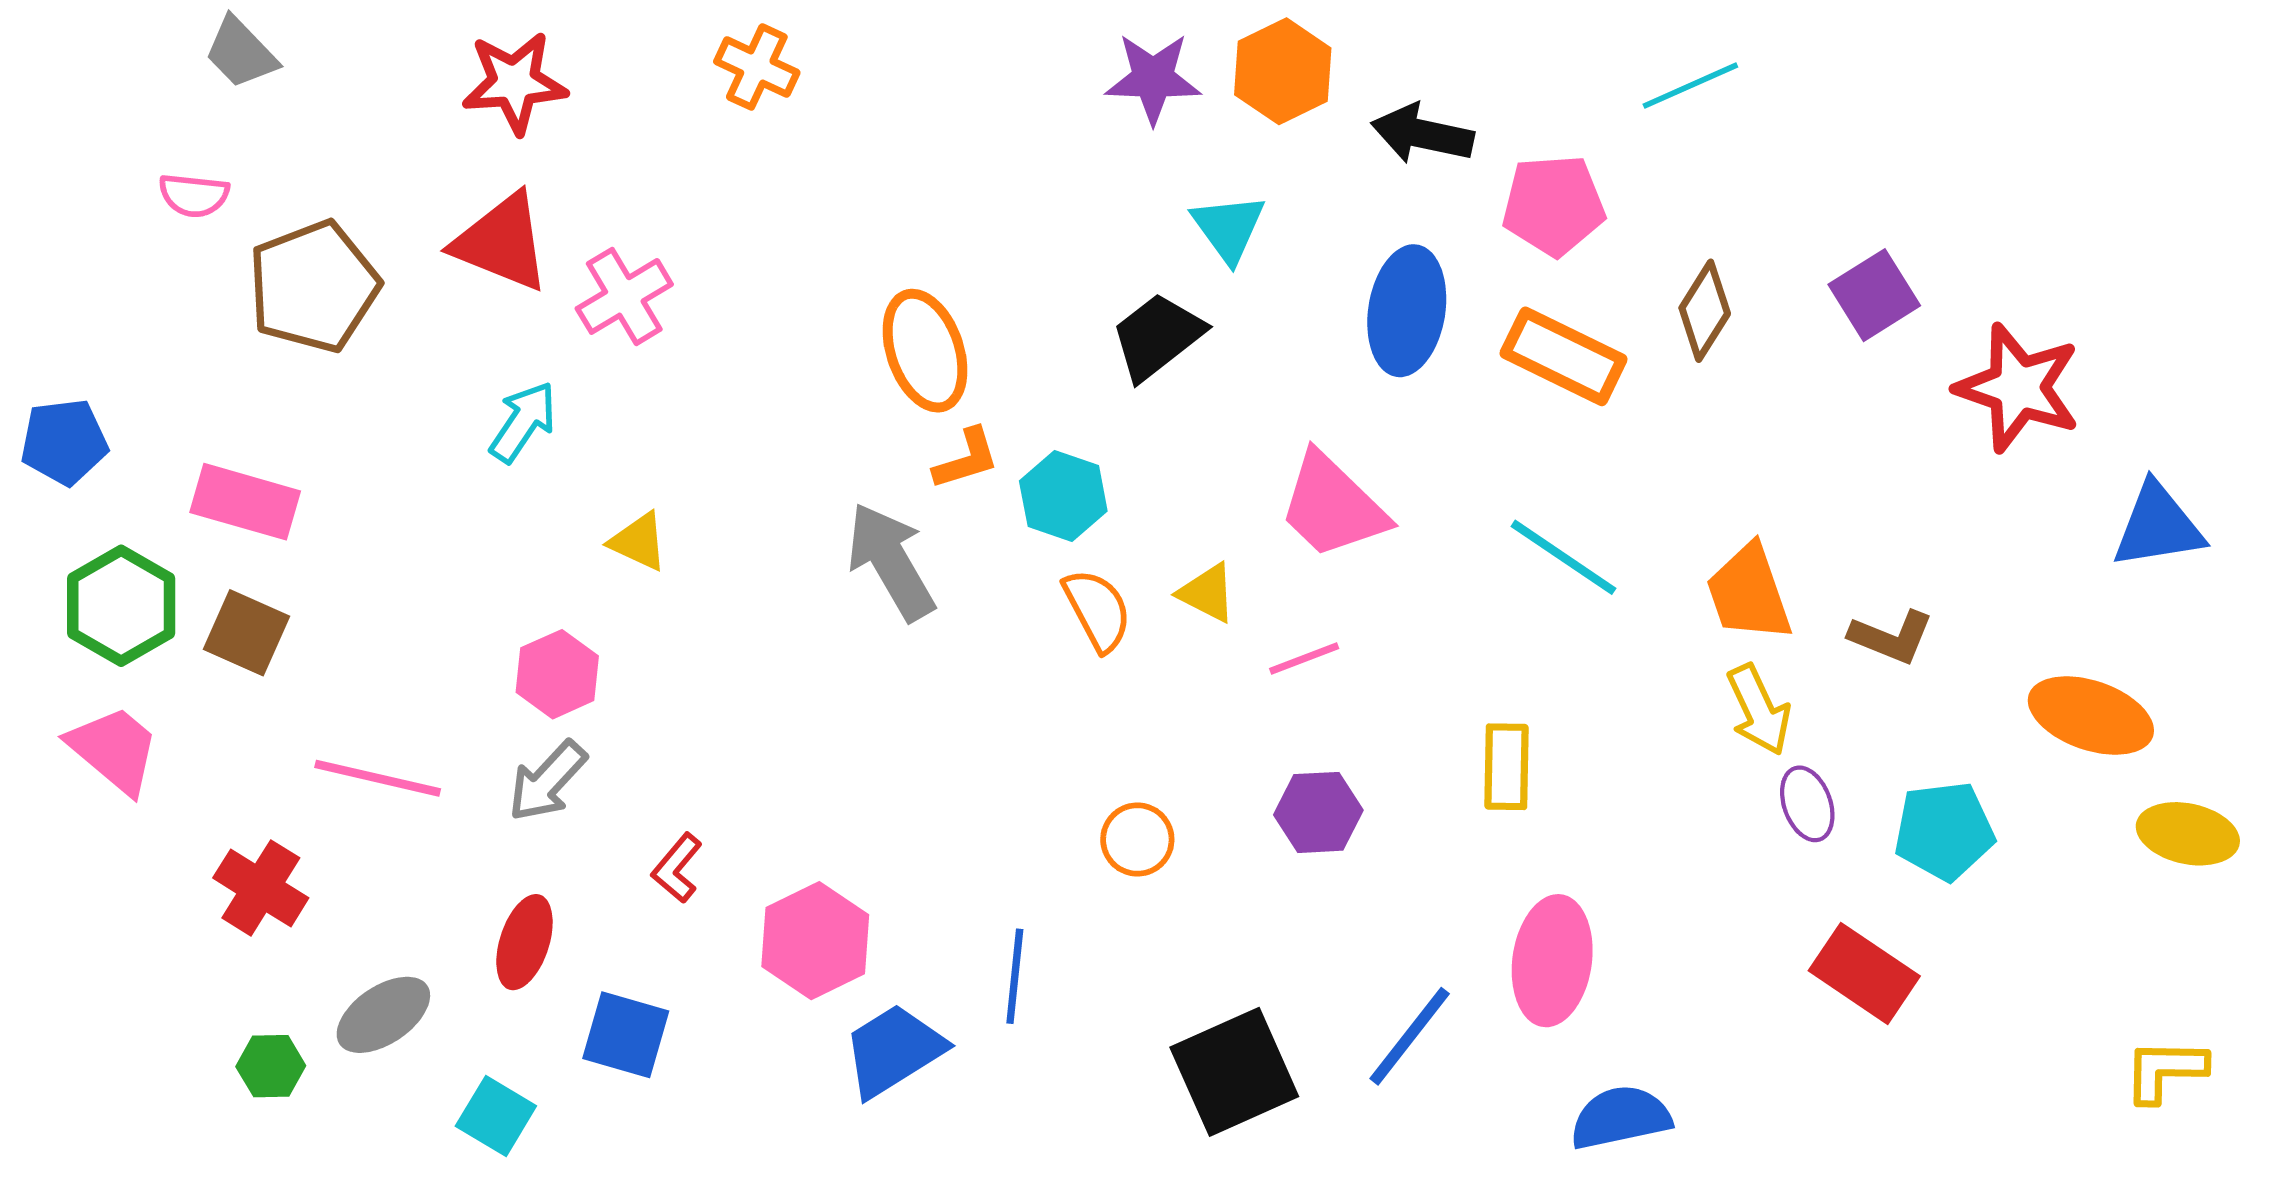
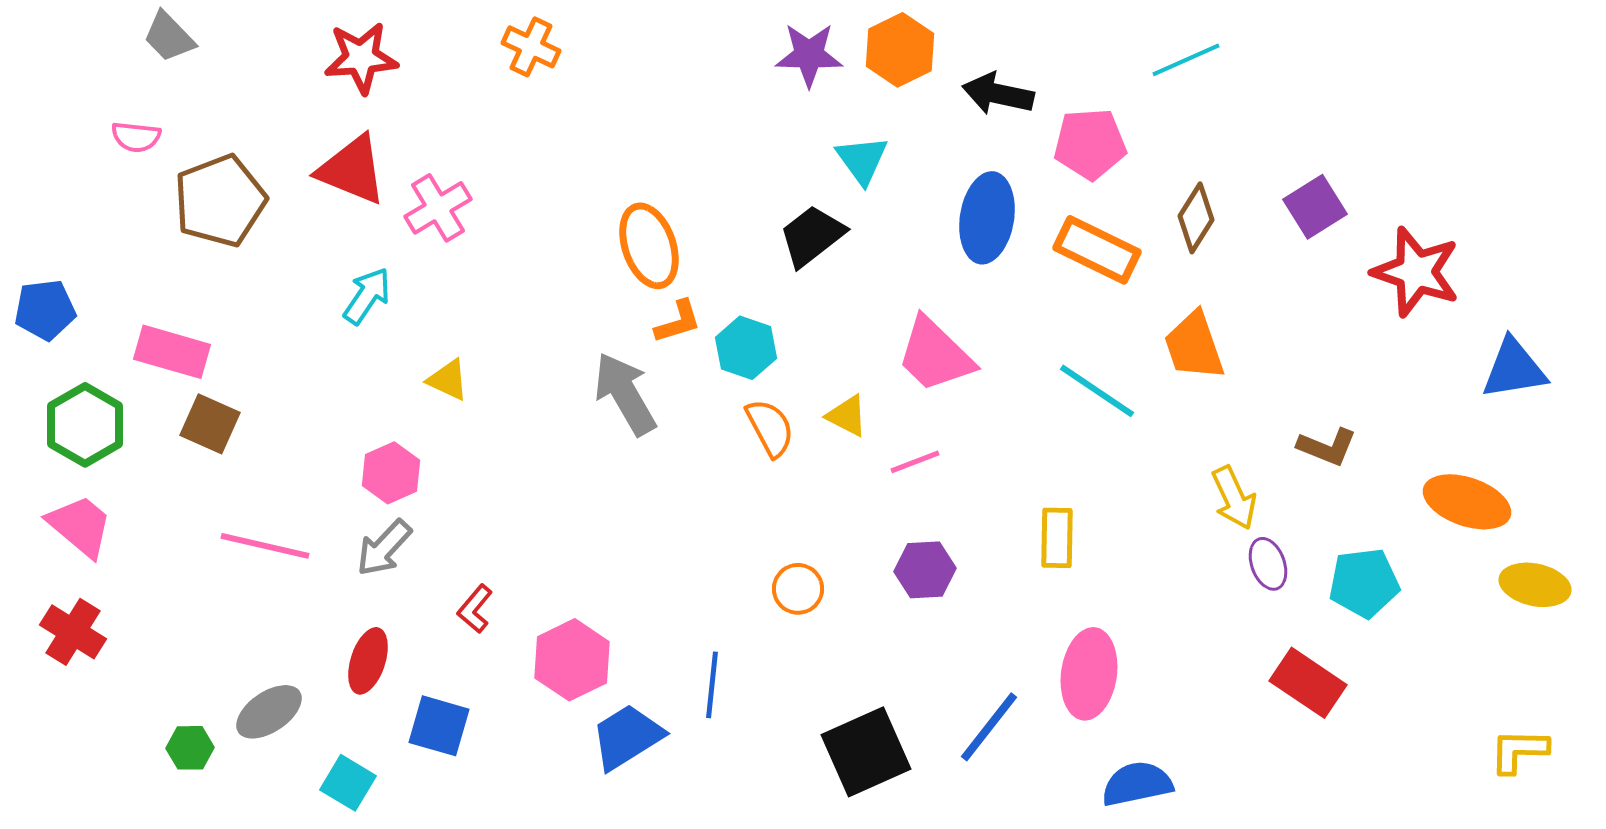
orange trapezoid: (1749, 593) -> (1194, 346), moved
brown square: (247, 633) -> (210, 424), moved
red cross: (261, 888) -> (73, 632), moved

